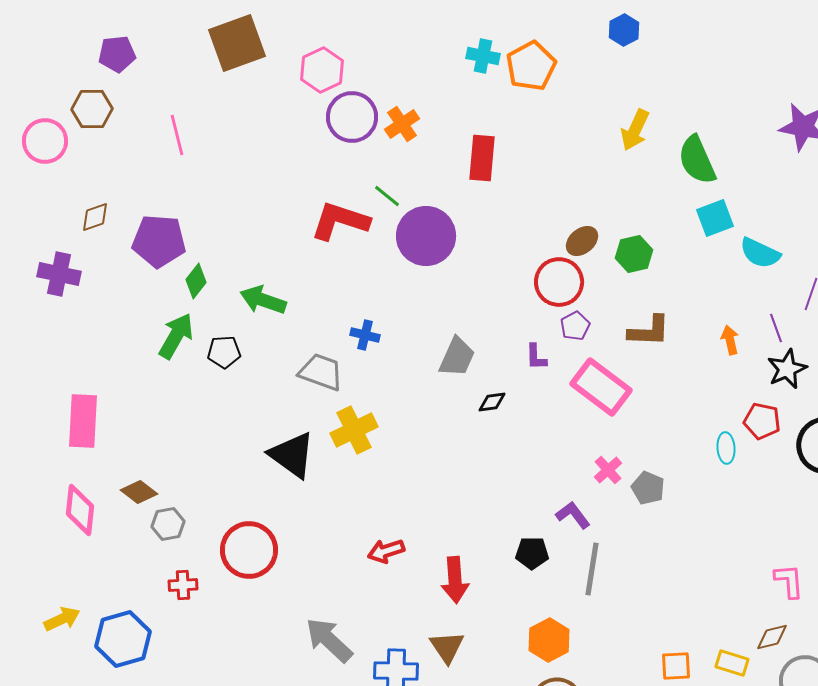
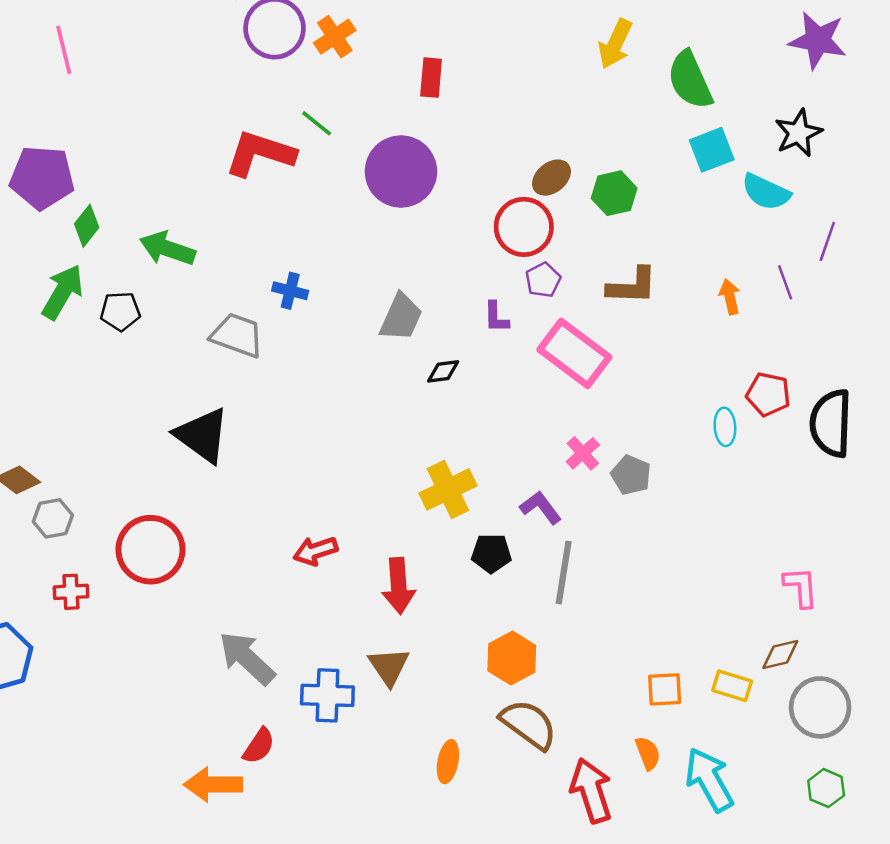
red rectangle: (482, 158) -> (431, 78), size x0.7
purple circle: (426, 236) -> (401, 172), moved
black star: (787, 369) -> (798, 133), moved
yellow cross: (354, 430) -> (448, 489), moved

